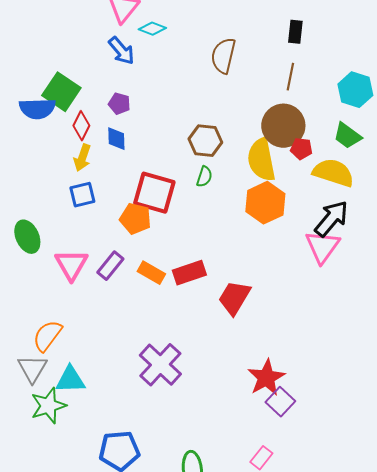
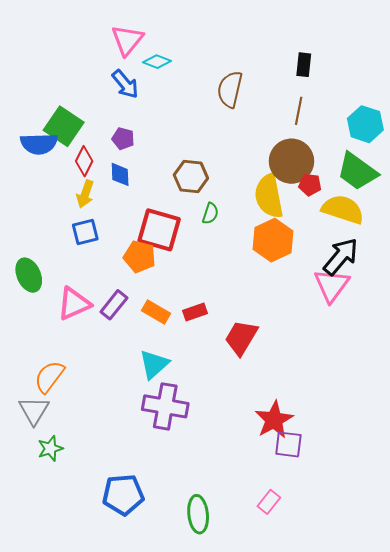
green trapezoid: (347, 136) -> (357, 171), size x1.4
brown hexagon: (205, 141) -> (191, 177), moved
pink triangle: (71, 265) -> (74, 304), turned 36
red rectangle: (189, 273) -> (195, 312), size x0.7
purple cross: (160, 365) -> (165, 406), turned -33
cyan triangle: (70, 380) -> (154, 364), moved, turned -40
purple square: (280, 402) -> (288, 444), turned -36
green star: (48, 406) -> (50, 448), size x0.7

